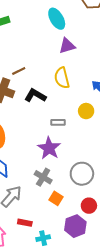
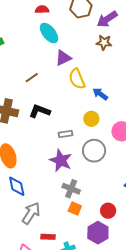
brown line: (19, 71) -> (32, 78), moved
yellow semicircle: (62, 78) -> (77, 79), moved
gray circle: (82, 174) -> (94, 151), moved
gray cross: (43, 177) -> (71, 189), moved

